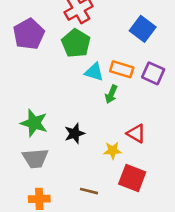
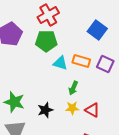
green pentagon: (76, 43) -> (46, 41), turned -30
green arrow: (111, 94) -> (73, 88), moved
yellow star: (113, 150) -> (72, 108), moved

